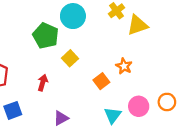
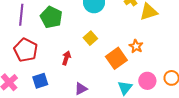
green pentagon: (46, 36) -> (51, 17), moved
orange square: (101, 81) -> (116, 58), size x1.5

